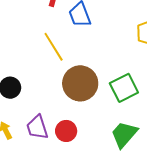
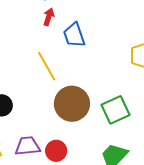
purple trapezoid: (37, 127) -> (28, 146), turned 100

